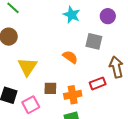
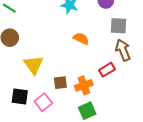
gray square: (94, 41) -> (118, 26), moved
orange semicircle: (70, 57) -> (81, 39), moved

